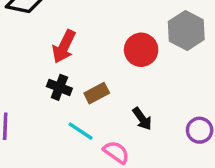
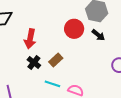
black cross: (59, 87) -> (34, 62), turned 32
black arrow: (142, 119) -> (98, 35), moved

